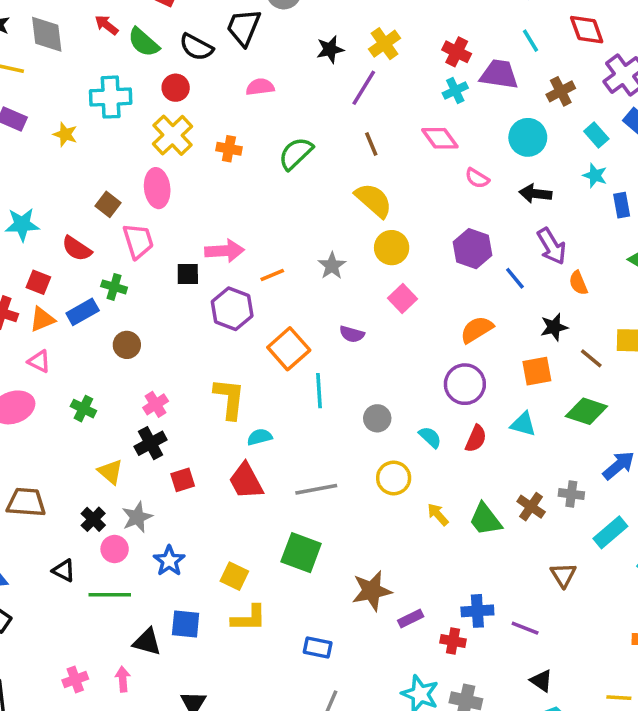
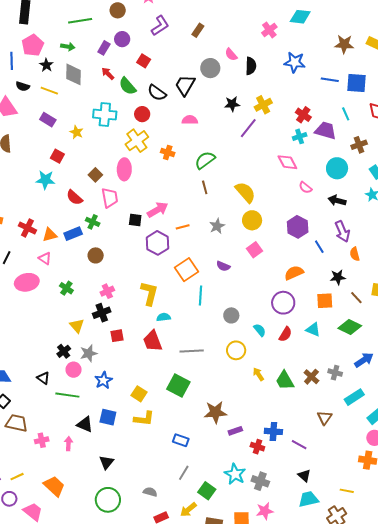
brown line: (371, 144) -> (205, 187), moved
pink arrow: (225, 251) -> (158, 210), turned -35
red square: (38, 282) -> (57, 156), moved
brown trapezoid: (26, 502) -> (17, 423), moved

